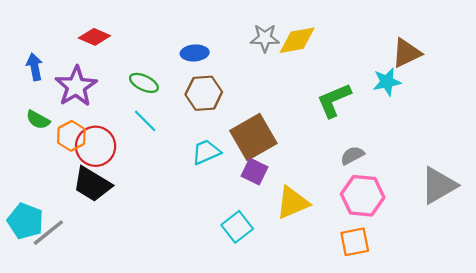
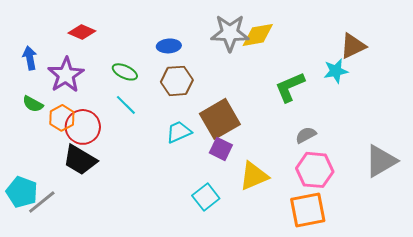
gray star: (265, 38) -> (230, 33), size x1.5
orange square: (355, 242) -> (308, 210), size x1.4

